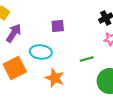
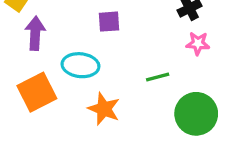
purple arrow: (14, 33) -> (35, 33), turned -30

